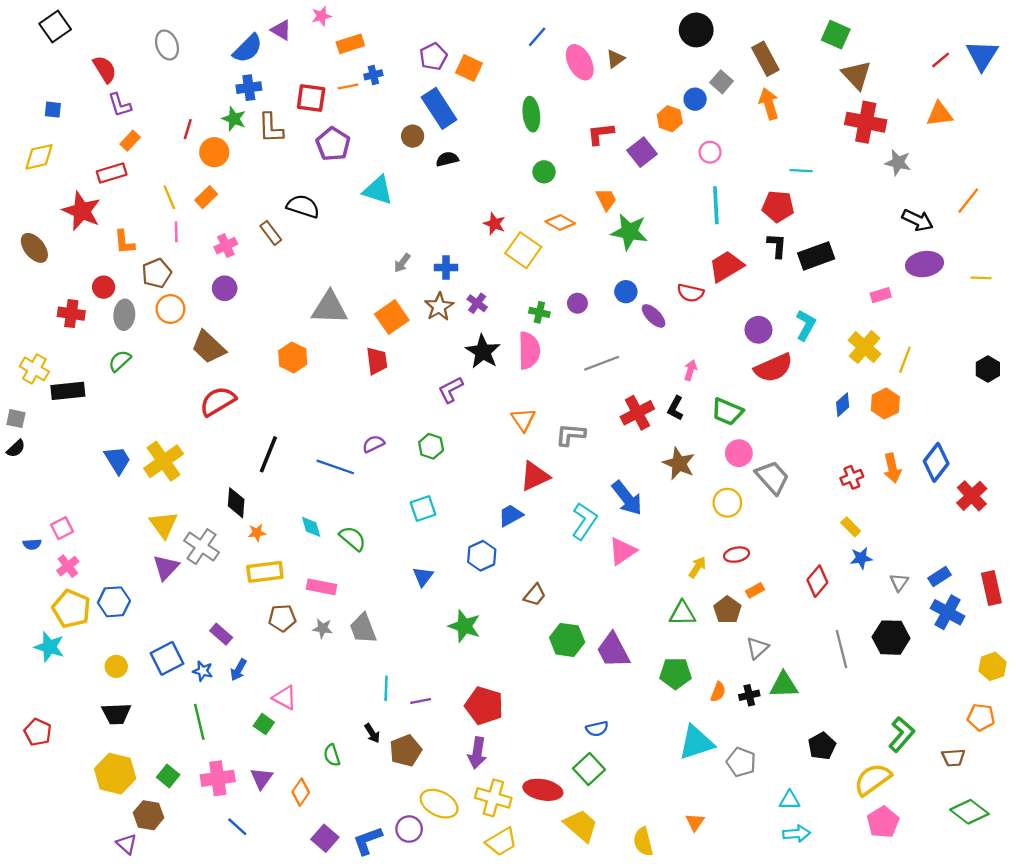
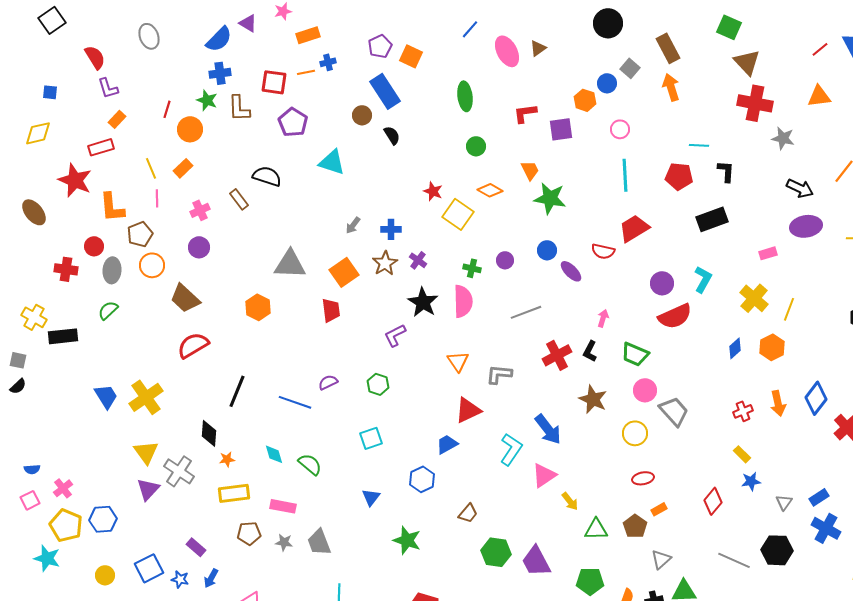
purple square: (642, 152) -> (561, 129), turned 30
black semicircle: (447, 159) -> (392, 135), turned 72
orange L-shape: (124, 242) -> (112, 207), size x1.4
black L-shape: (777, 246) -> (726, 171), moved
pink square: (62, 528) -> (30, 500), moved
yellow arrow: (697, 567) -> (570, 501), moved, turned 108
gray line: (841, 649) -> (734, 560), turned -52

